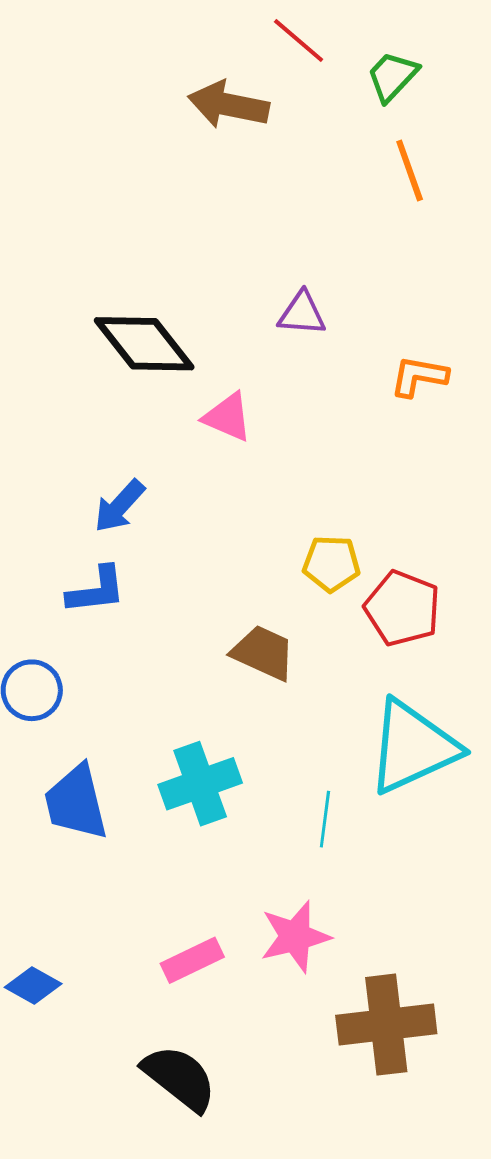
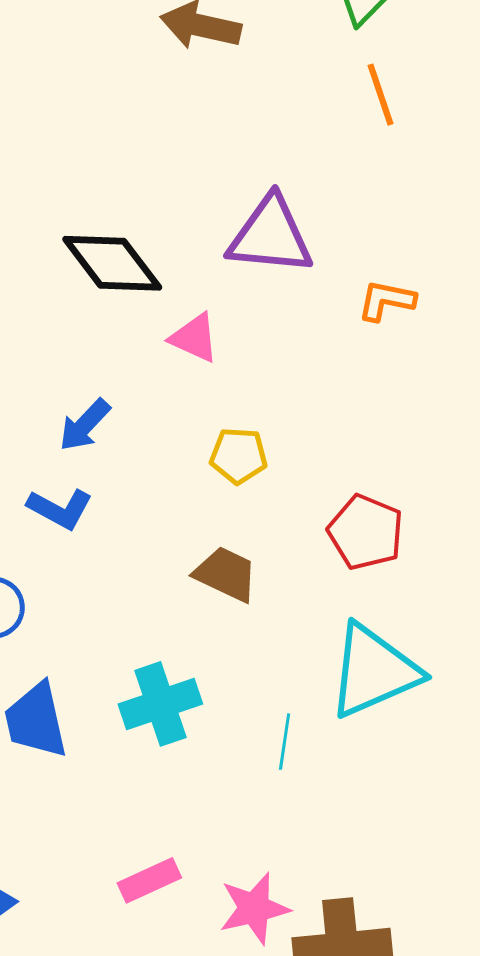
purple triangle: (302, 314) -> (270, 236), size x1.8
yellow pentagon: (331, 564) -> (239, 456), moved
blue L-shape: (96, 590) -> (60, 509), turned 34
pink star: (295, 937) -> (254, 908), moved

